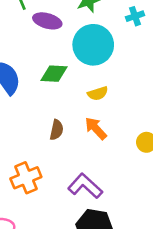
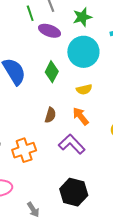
green diamond: (54, 74) -> (52, 72), turned -70
purple L-shape: (85, 186) -> (72, 144), moved

